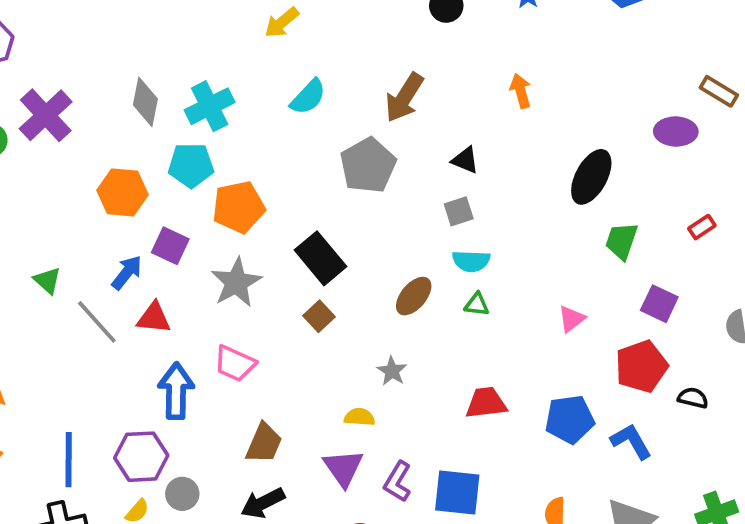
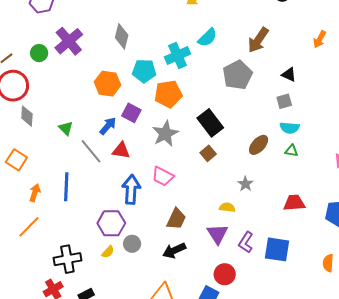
orange arrow: (521, 91) -> (320, 39), turned -138
cyan cross: (210, 106) -> (177, 55), moved
blue line: (69, 460) -> (66, 187), moved

